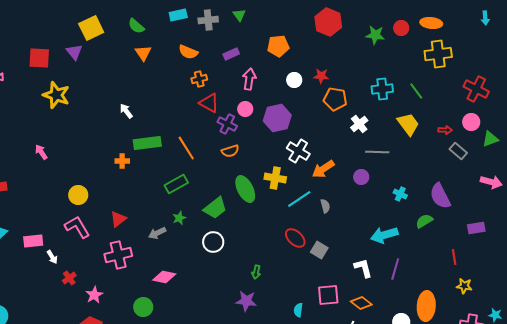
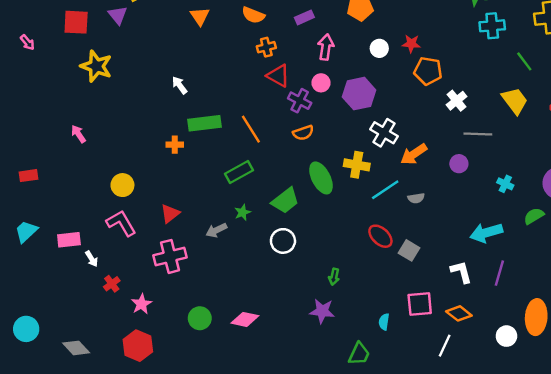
cyan cross: (382, 89) -> (492, 26), moved
gray semicircle: (325, 206) -> (416, 198), turned 96
pink diamond: (164, 277) -> (245, 319), moved

